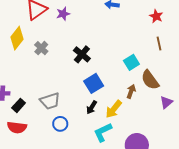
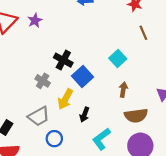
gray cross: (41, 48) -> (43, 81), moved
brown semicircle: (150, 80) -> (136, 116), moved, turned -50
blue square: (94, 83) -> (83, 77), moved
yellow arrow: (114, 109) -> (65, 99), moved

